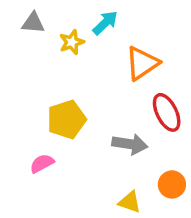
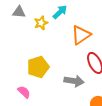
pink semicircle: (42, 163) -> (24, 92), turned 72

